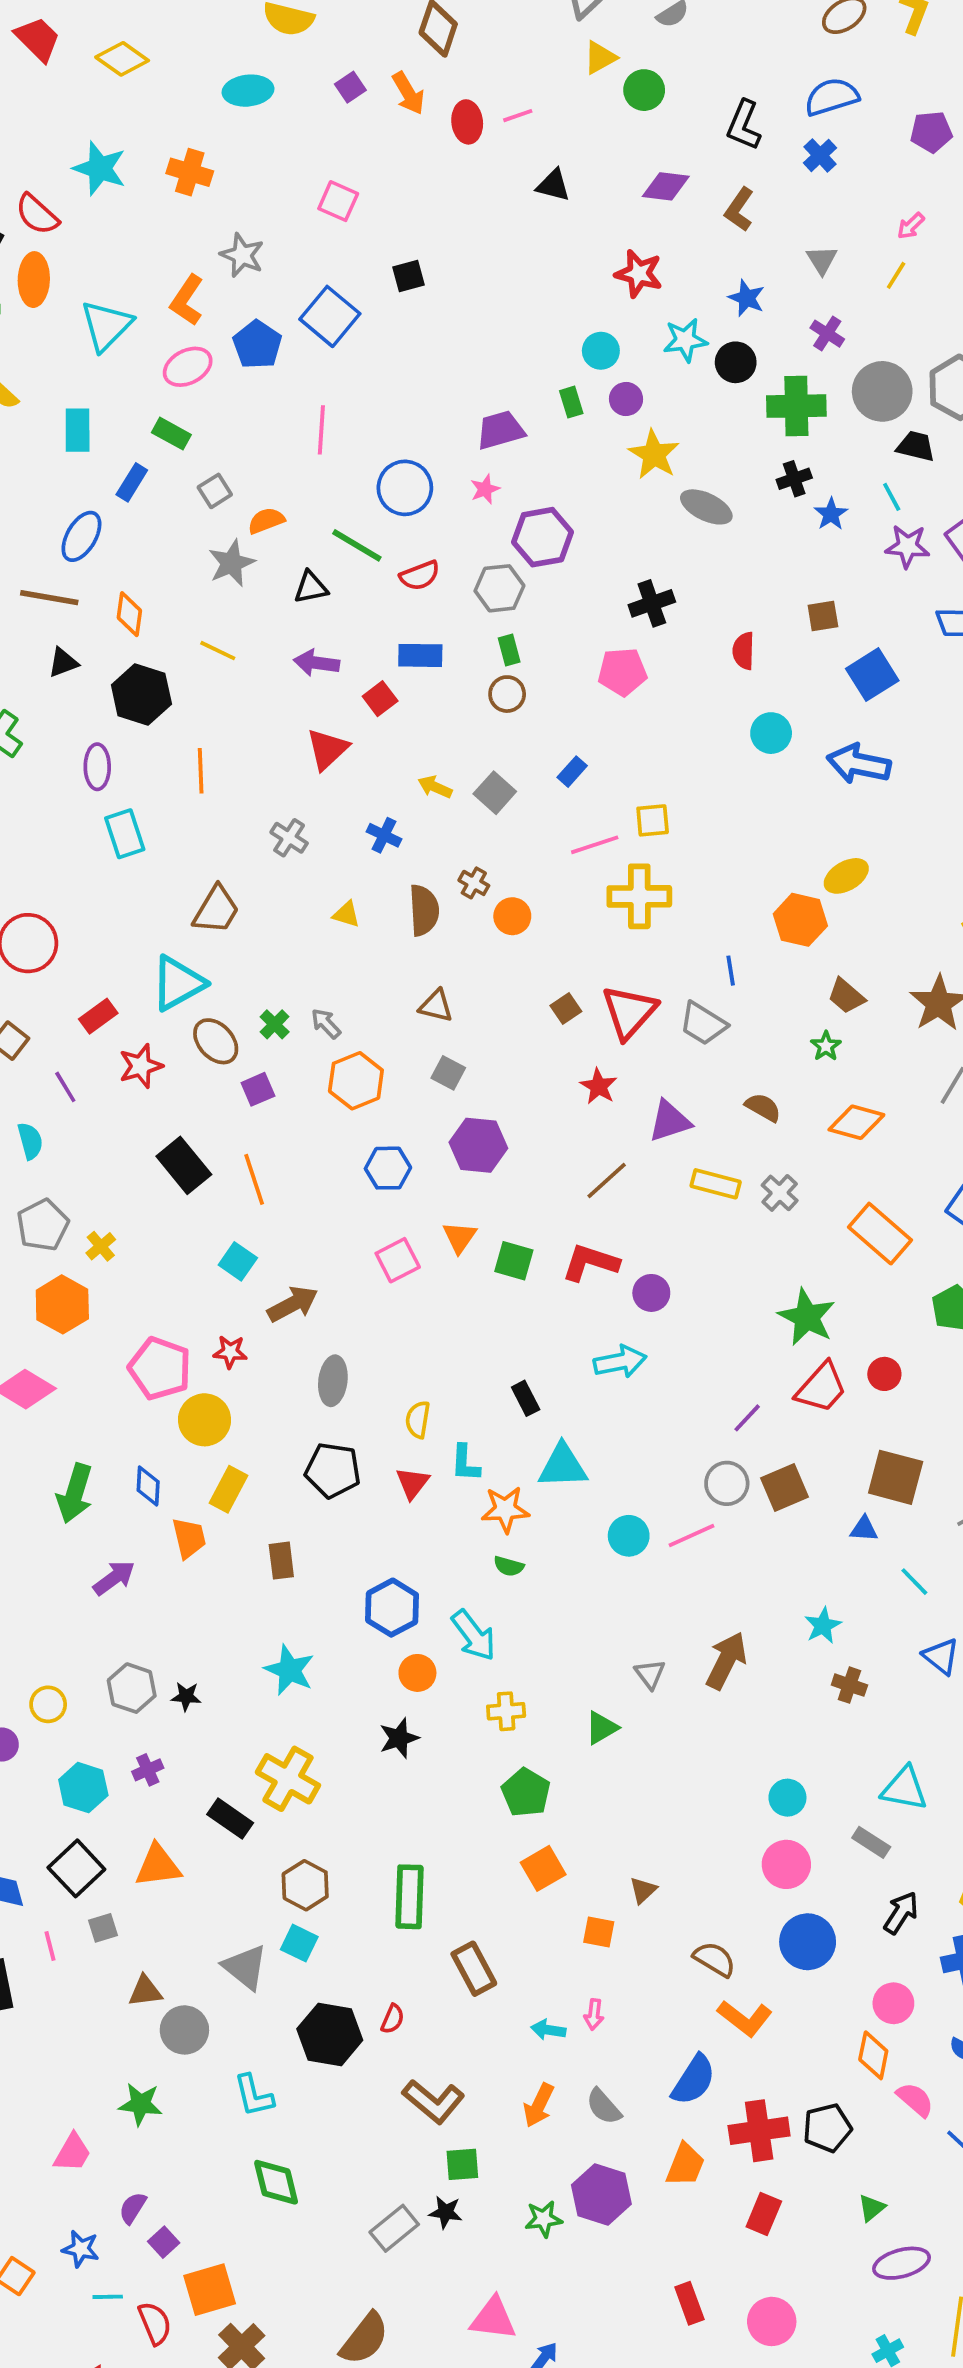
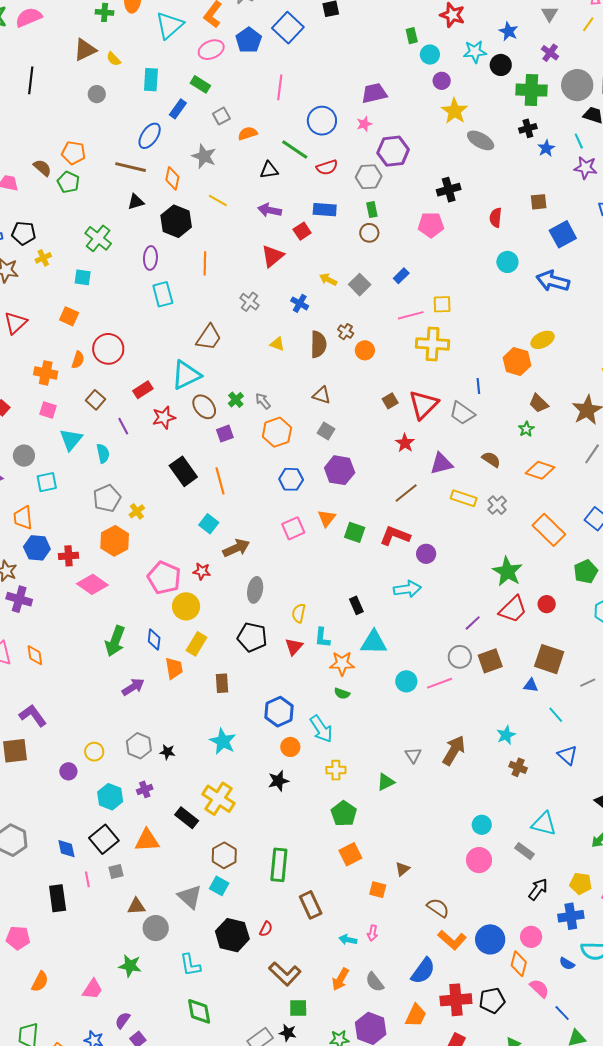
green rectangle: (571, 402) -> (412, 36), moved
gray star: (232, 563) -> (204, 156), moved, turned -30
blue circle: (808, 1942) -> (490, 939), moved

